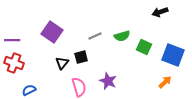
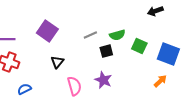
black square: (81, 57) -> (106, 51), moved

